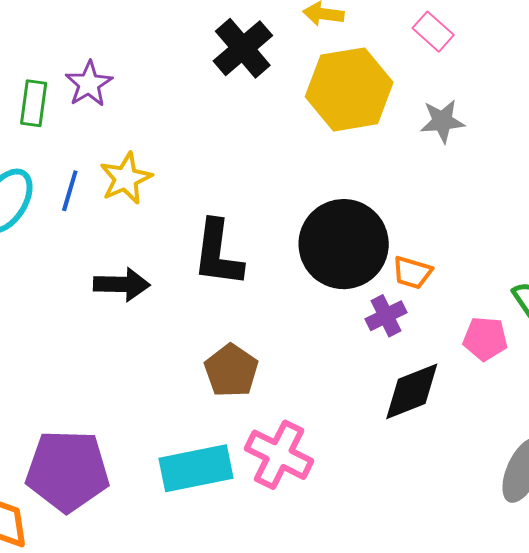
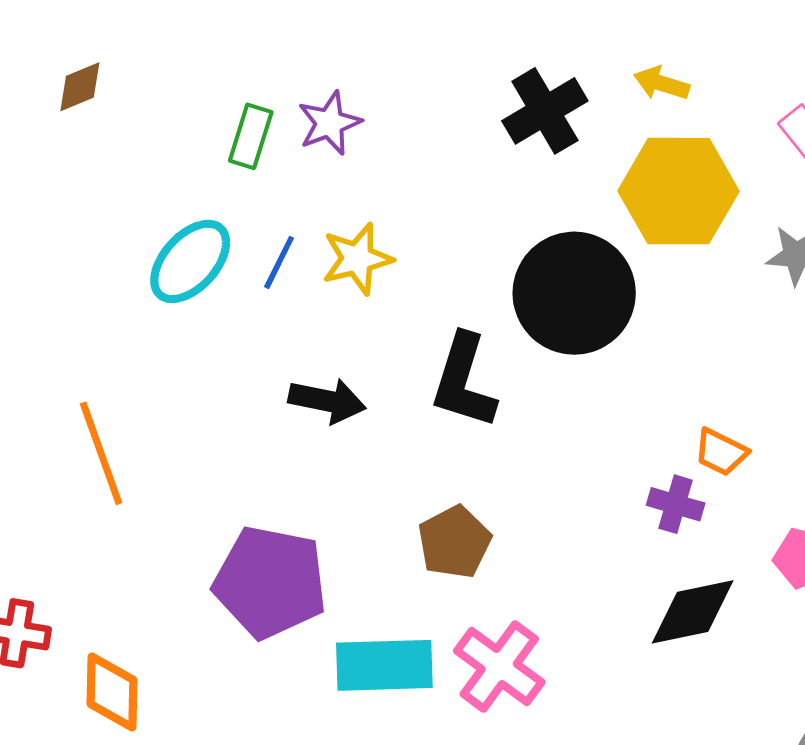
black circle: (344, 244) -> (574, 293), moved
purple cross: (386, 316) -> (676, 504), turned 33
purple pentagon: (67, 471) -> (270, 582), moved

